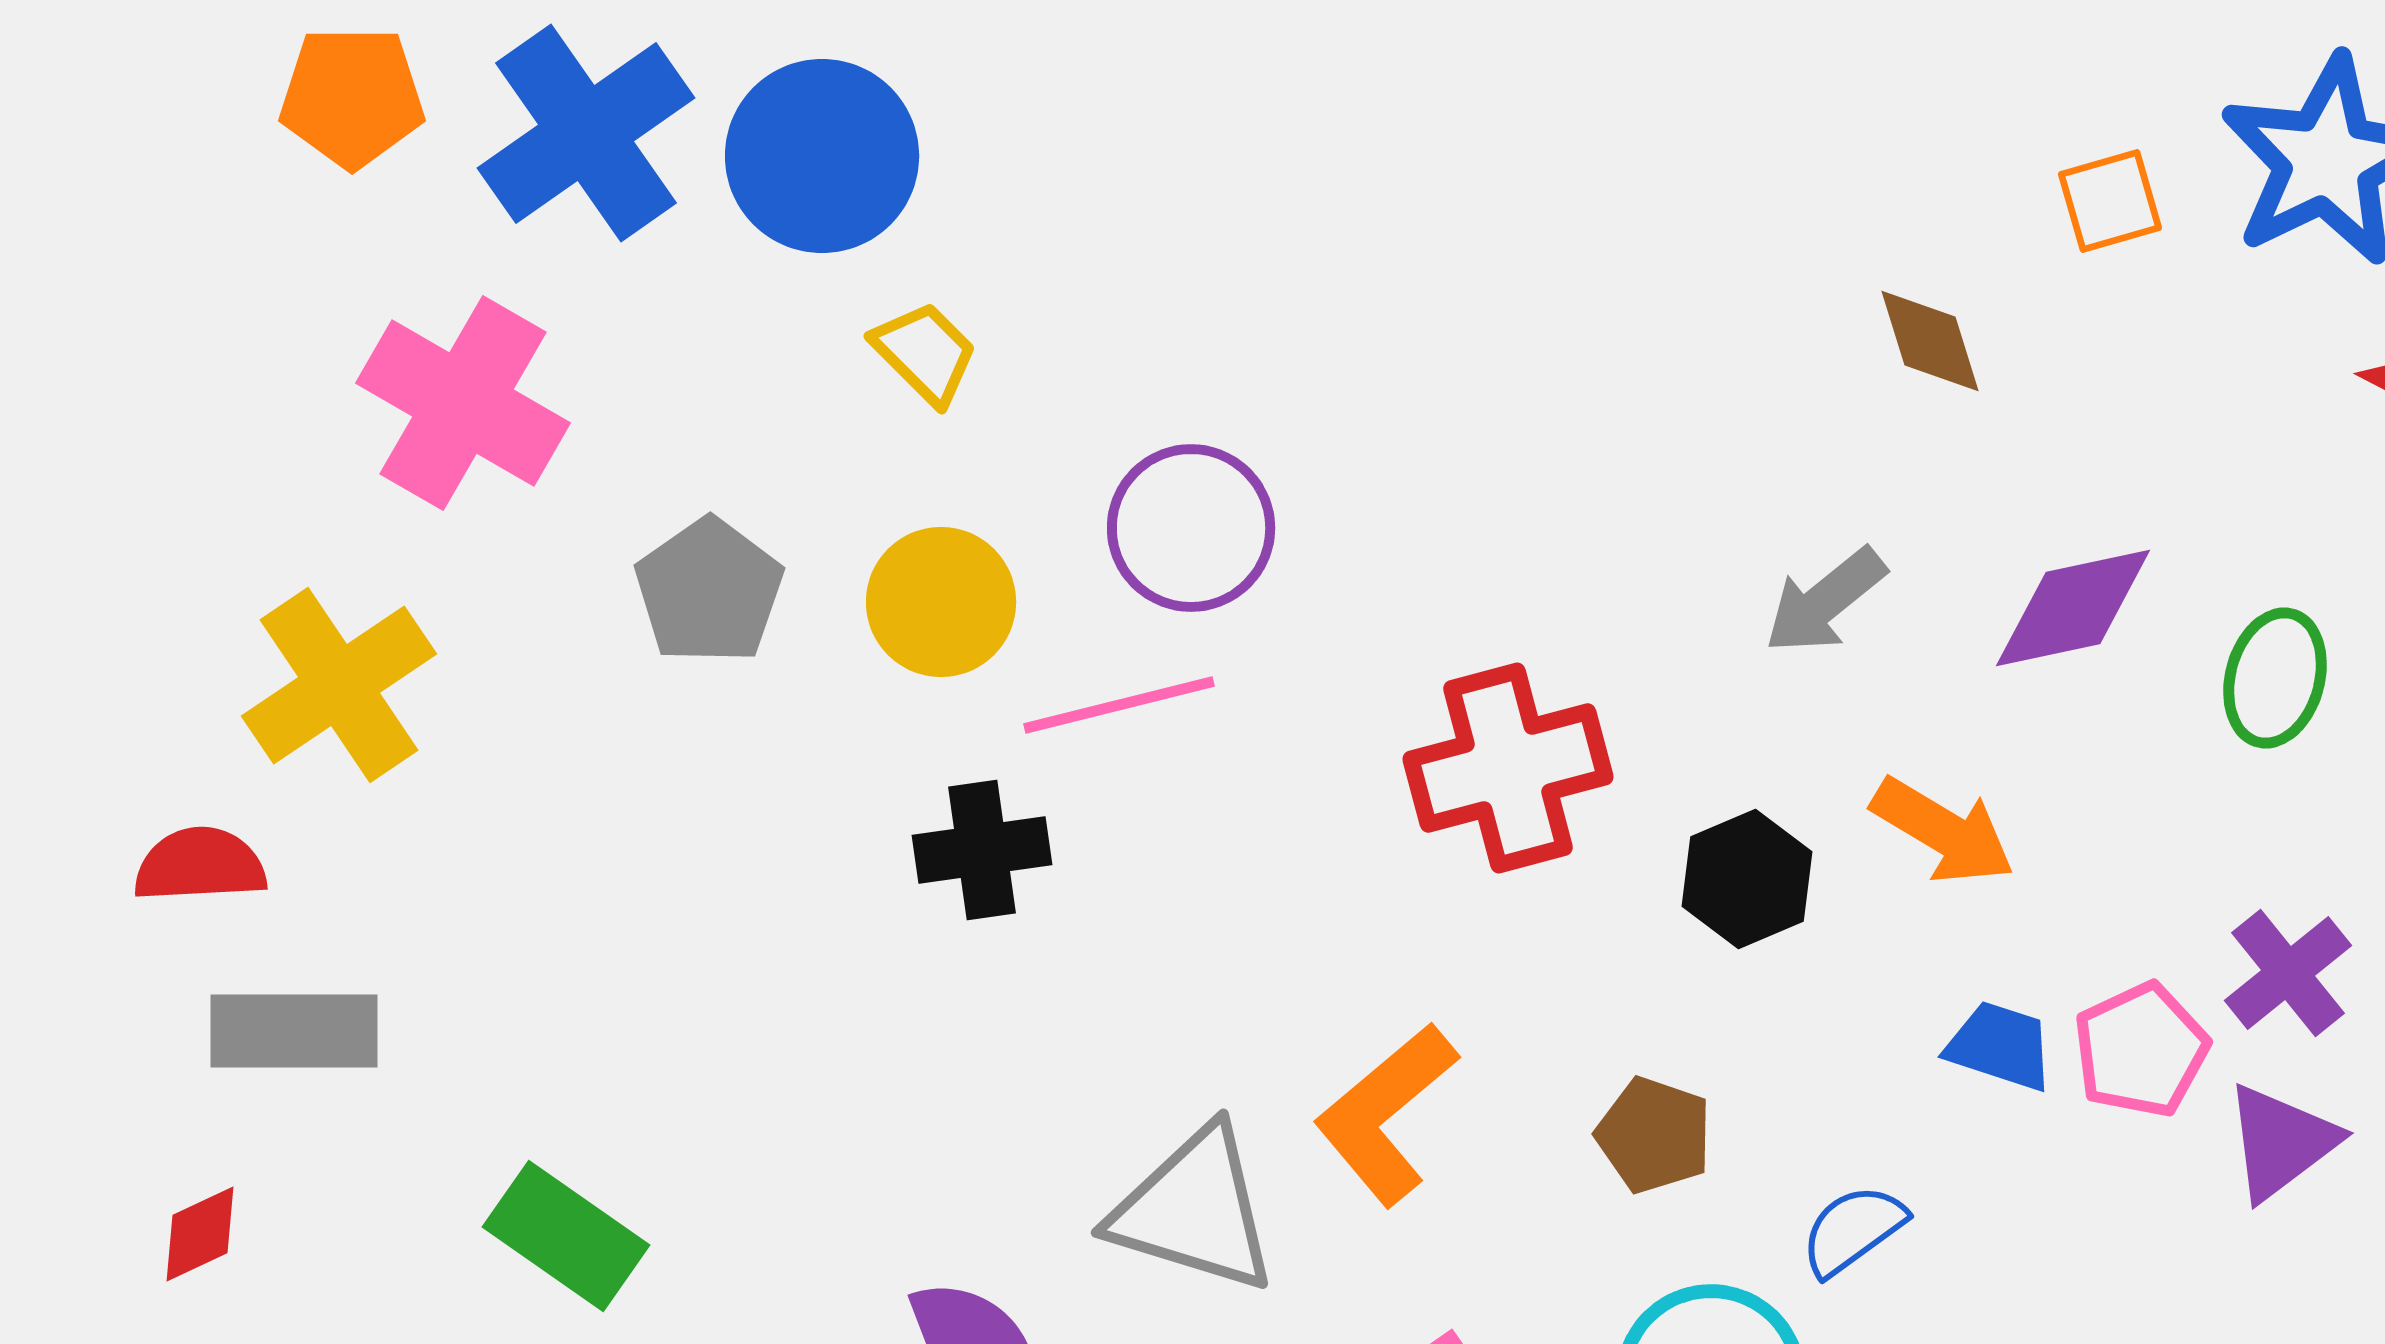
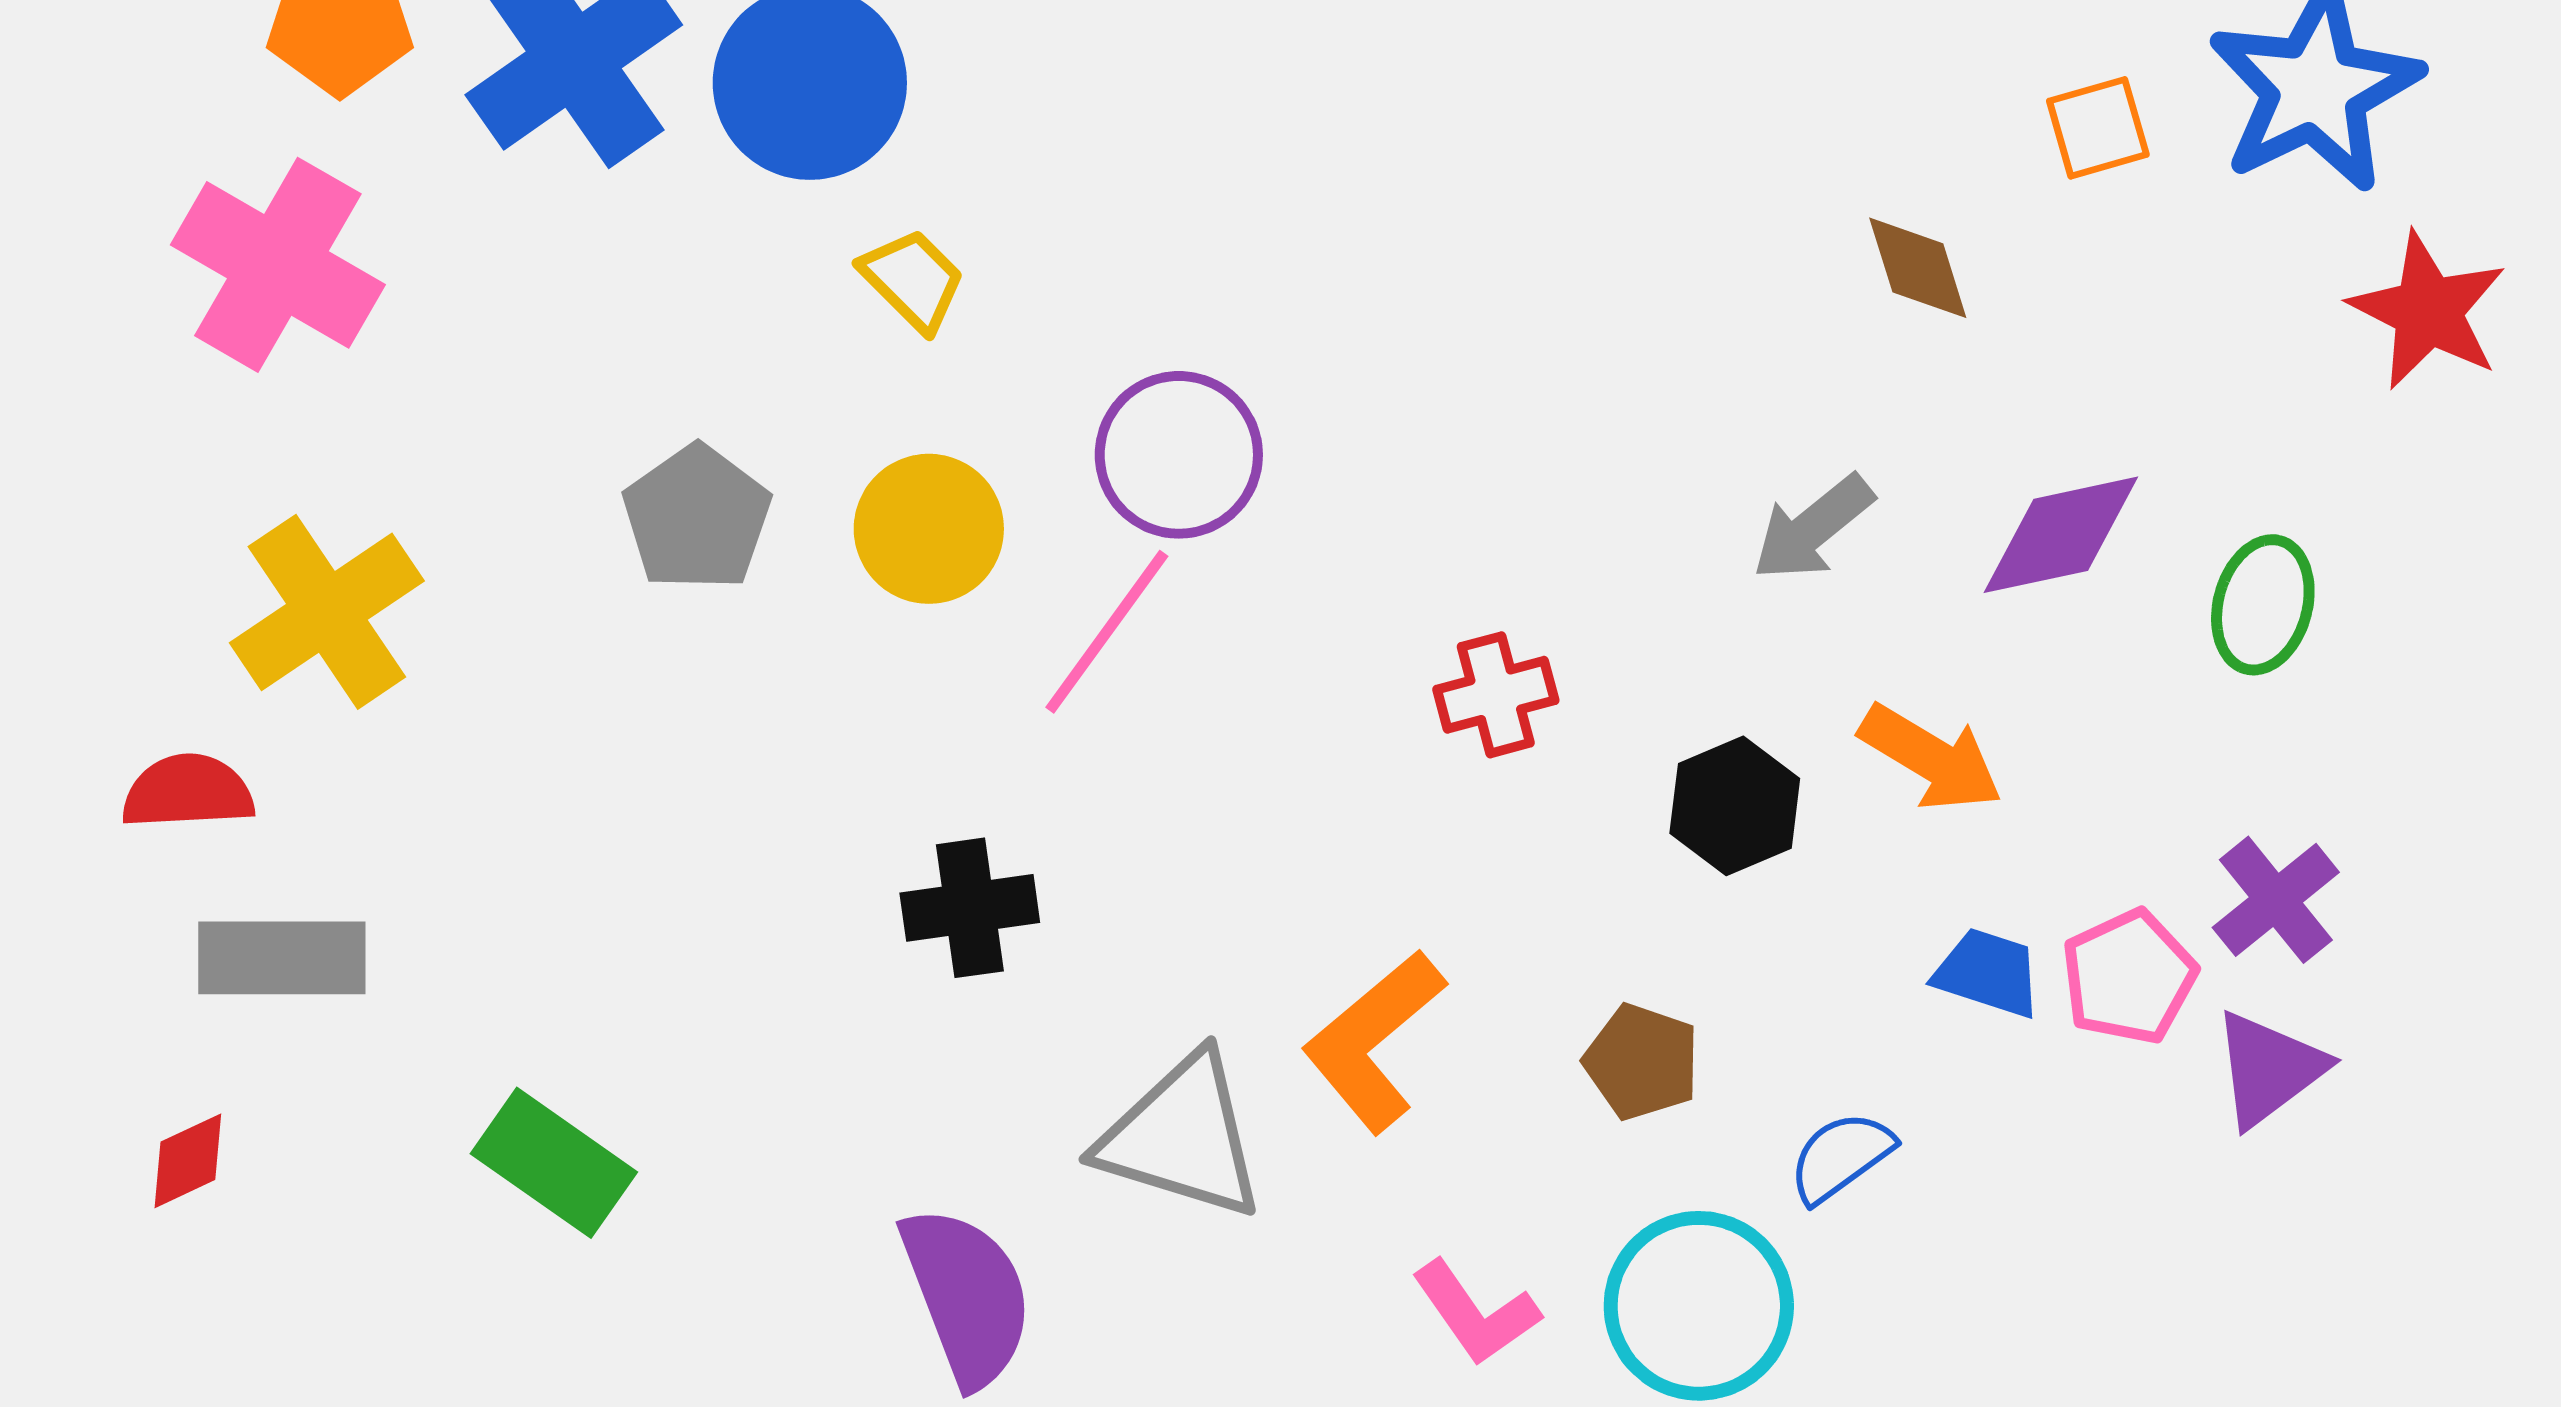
pink cross: (463, 403) -> (278, 265), moved
pink line: (1119, 705) -> (1107, 632), turned -40
red cross: (1508, 768) -> (1496, 695), size x0.6
black cross: (982, 850) -> (970, 908), moved

